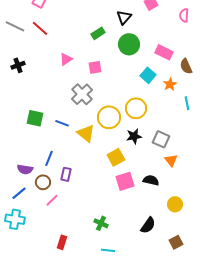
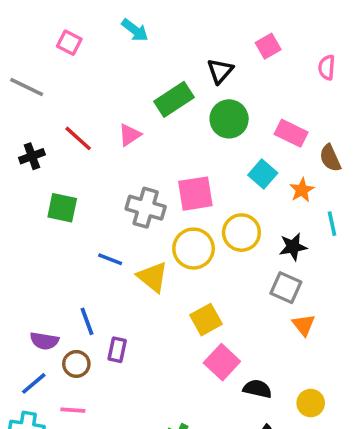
red line: (40, 28) -> (78, 138), moved
green rectangle: (98, 33) -> (174, 99), size x1.5
pink triangle: (66, 59) -> (130, 135), moved
pink square: (95, 67) -> (195, 194), moved, size x1.5
gray cross: (82, 94) -> (146, 208), turned -30
green square: (35, 118) -> (62, 208), moved
black star: (134, 136) -> (293, 247), moved
blue line: (49, 158) -> (87, 321), turned -42
black semicircle: (151, 180) -> (257, 389), moved
pink square: (125, 181) -> (222, 362), turned -30
pink line: (52, 200) -> (73, 410), moved, turned 48

